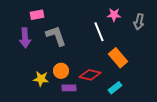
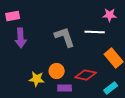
pink rectangle: (37, 15) -> (13, 16), moved
white line: (99, 32) -> (95, 32), turned -66
gray L-shape: (56, 36) -> (65, 37), moved

